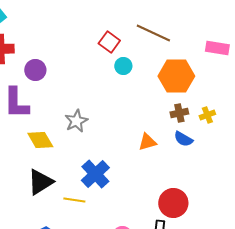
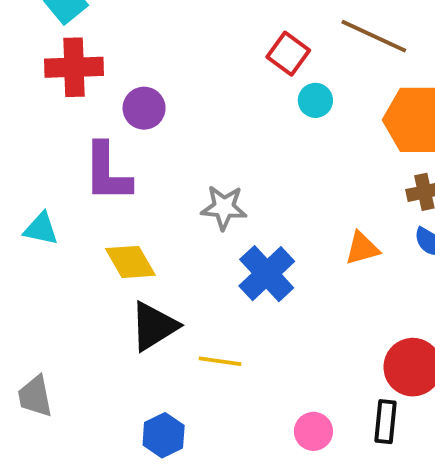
gray star: (76, 121) -> (224, 207), turned 30
yellow diamond: (40, 140) -> (130, 262), moved
blue cross: (95, 174) -> (267, 274), moved

